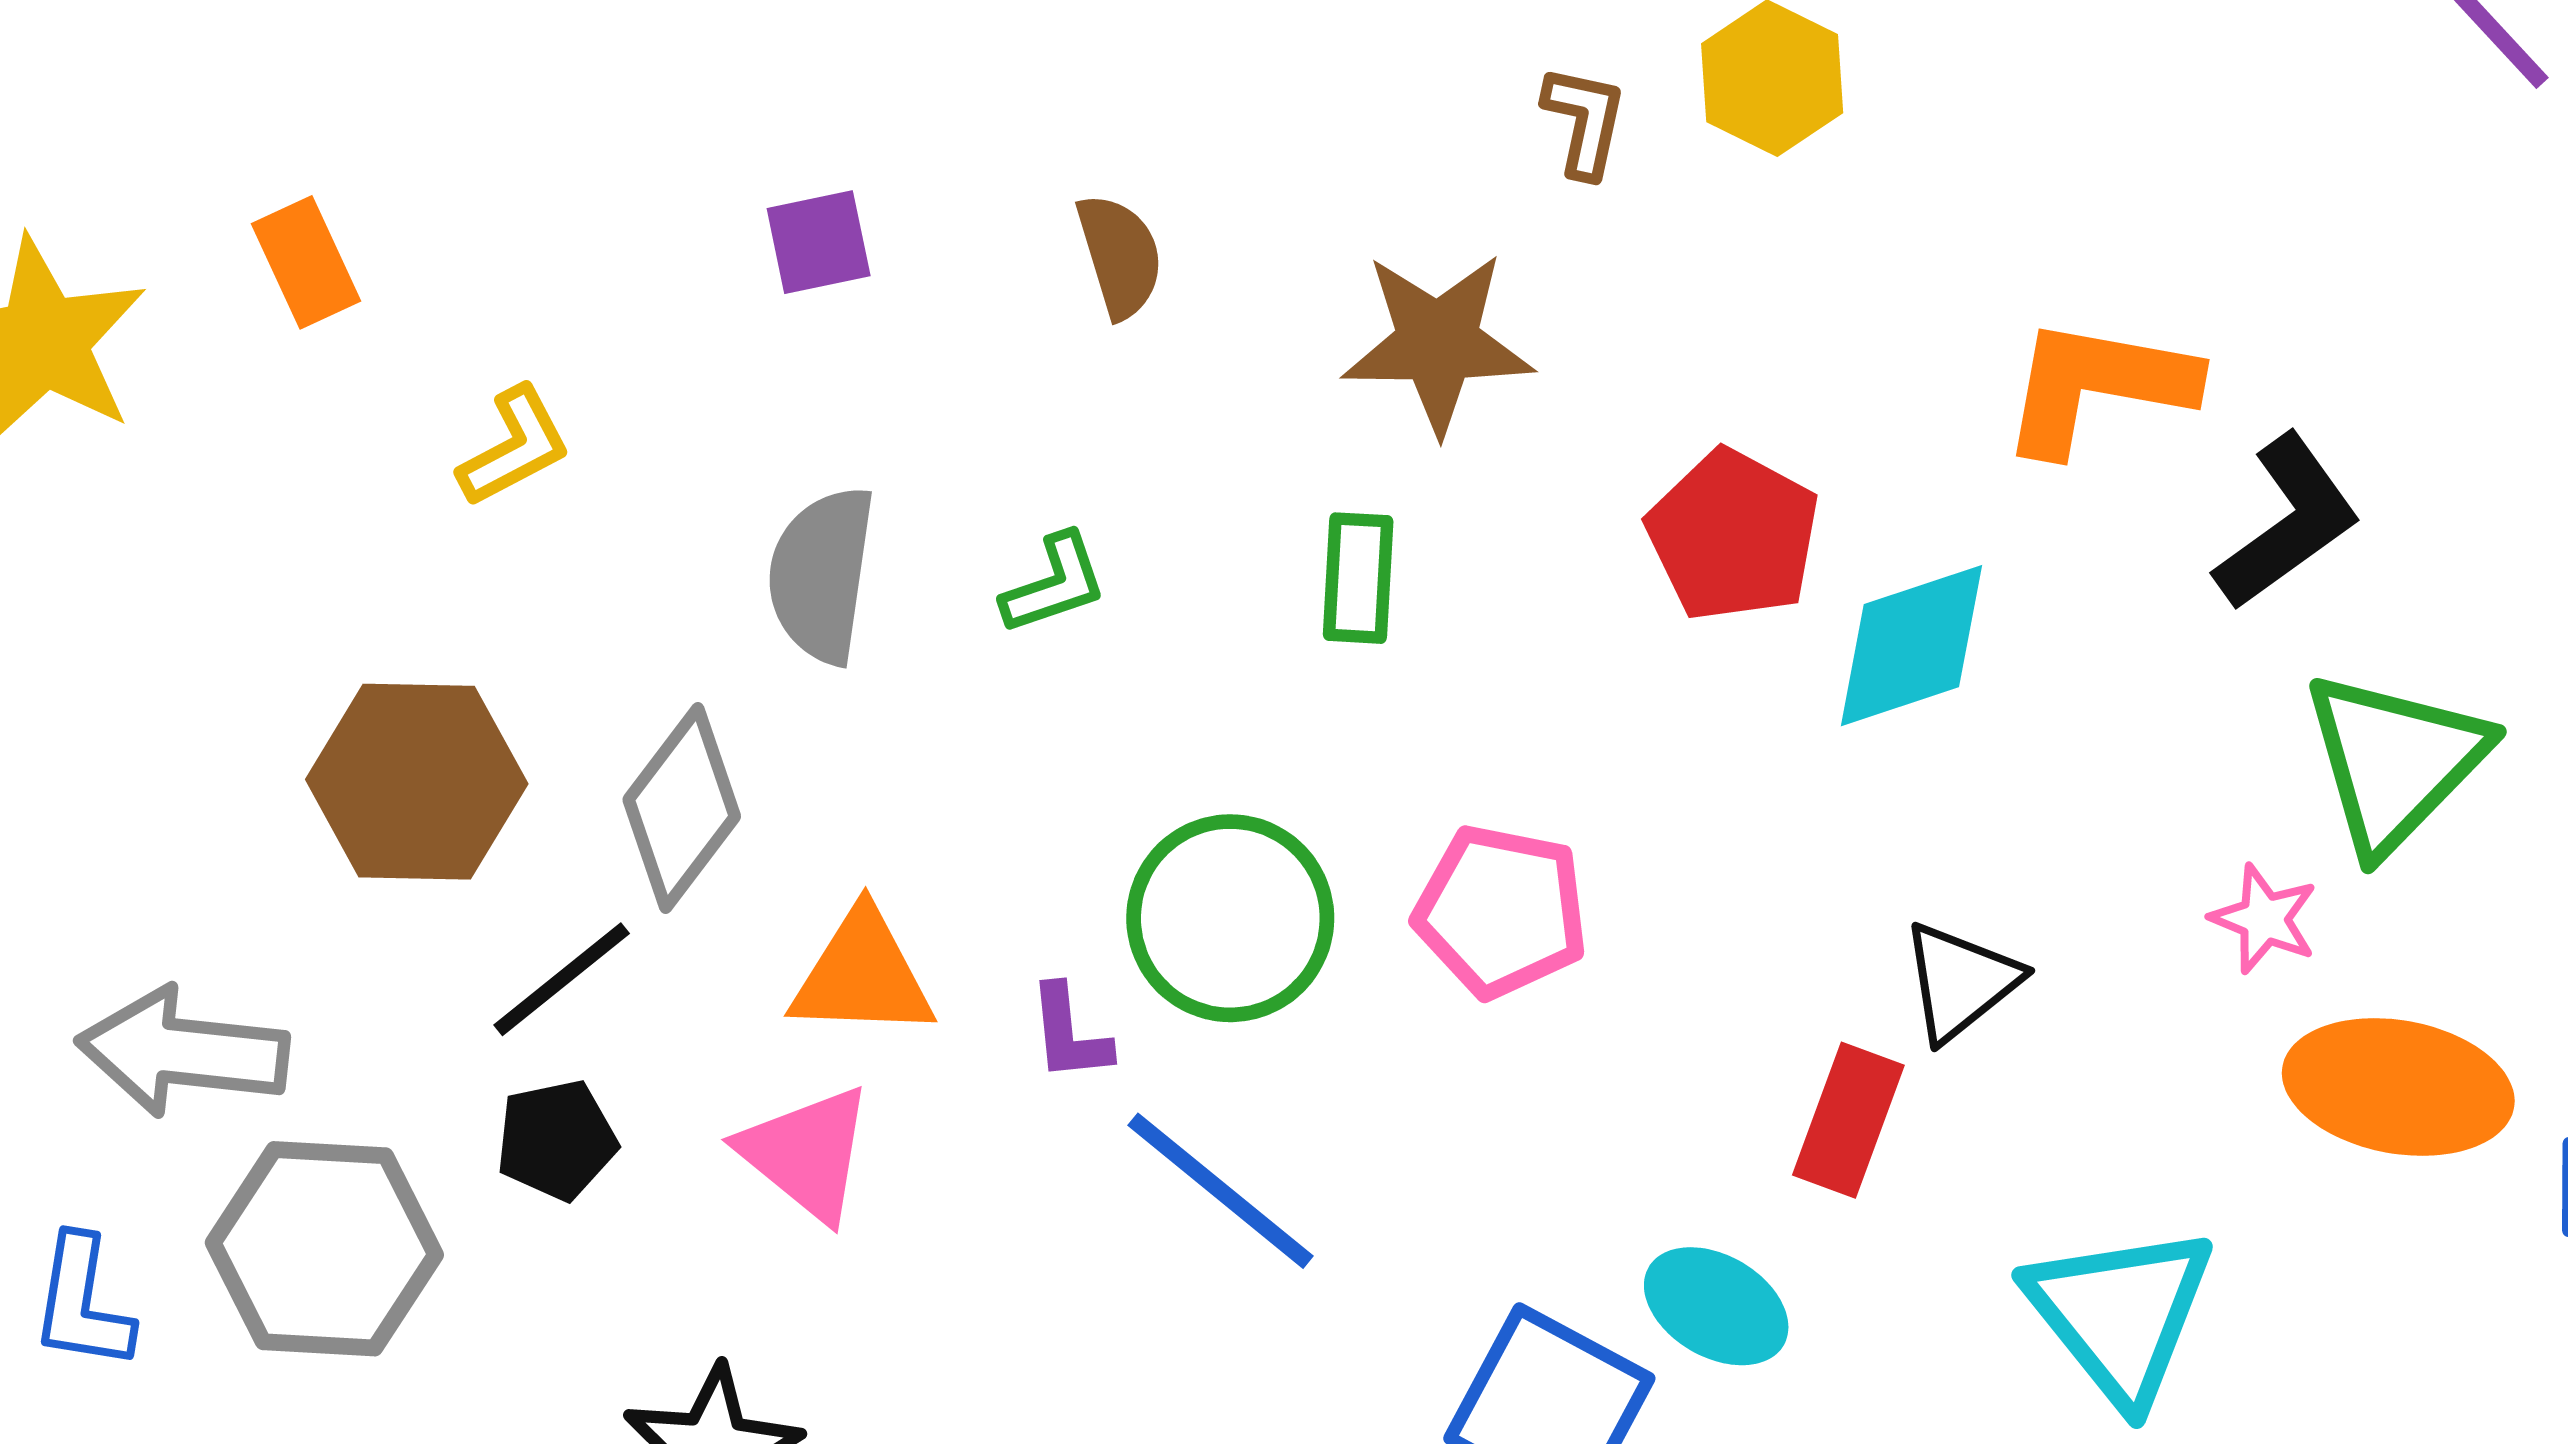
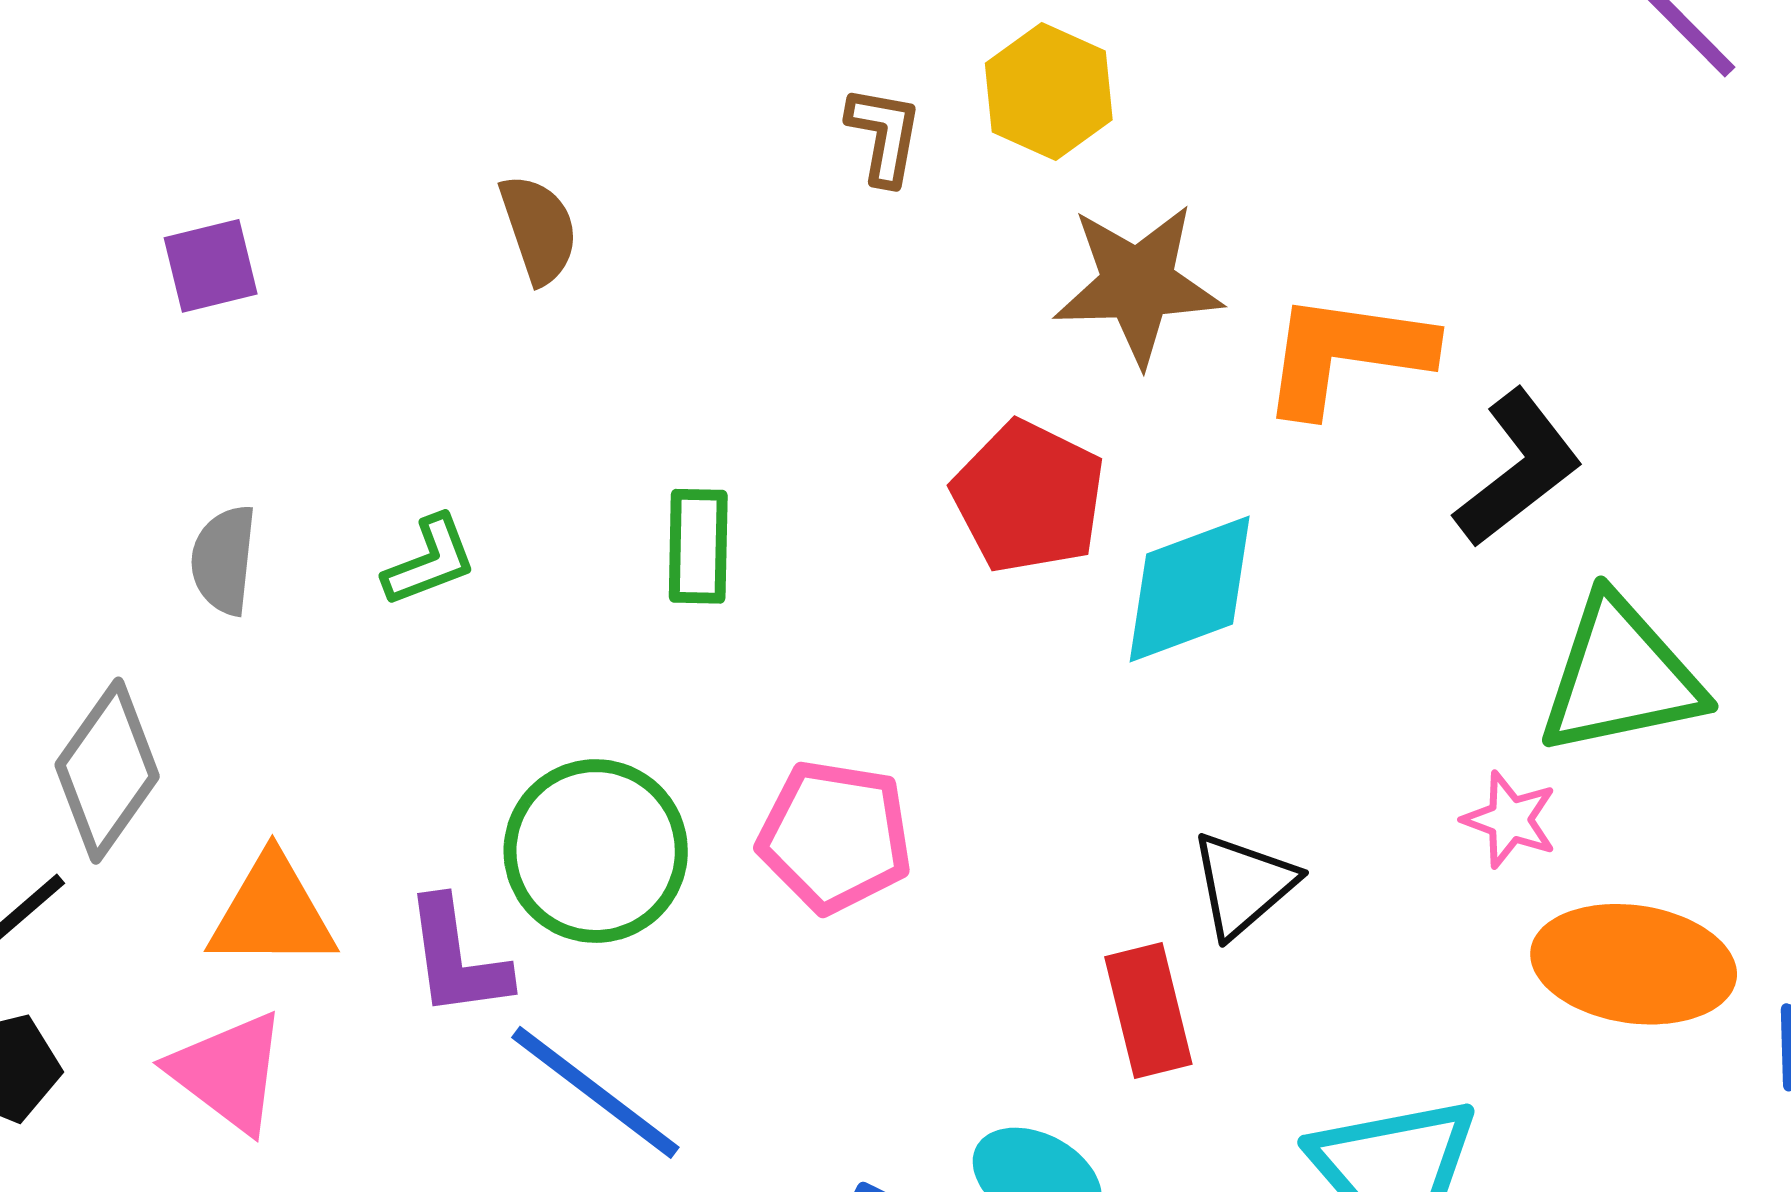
brown semicircle: (1120, 256) -> (539, 229), moved
brown star: (1438, 343) -> (1138, 284), moved
gray semicircle: (822, 575) -> (224, 560), size x0.7
green triangle: (2395, 761) -> (1620, 676), turned 36
purple L-shape: (1069, 1033) -> (457, 958), size x1.4
red rectangle: (1848, 1120) -> (1148, 1010), turned -32

